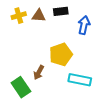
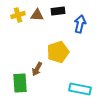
cyan rectangle: (80, 80) -> (80, 89), moved
green rectangle: (21, 87) -> (20, 83), turned 30

